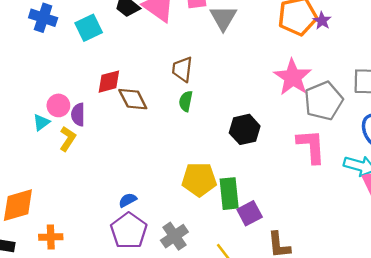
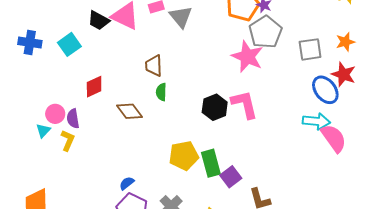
brown diamond: (133, 99) -> (129, 111), moved
gray pentagon: (324, 101) -> (265, 32), moved
pink L-shape: (311, 146) -> (245, 104), moved

